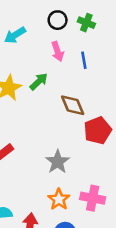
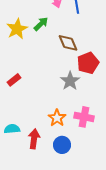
gray star: (58, 162) -> (70, 81), moved

